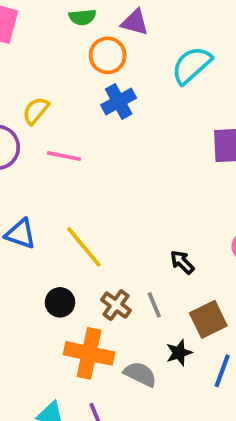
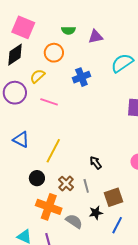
purple triangle: (135, 22) -> (96, 37), turned -35
orange circle: (108, 55) -> (54, 53), moved
yellow line: (84, 247) -> (53, 151), turned 60
black arrow: (182, 262) -> (96, 163), moved

